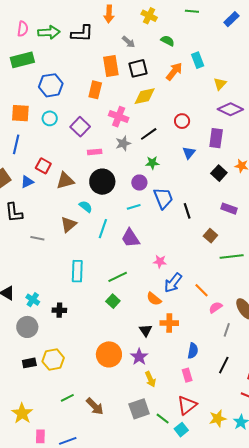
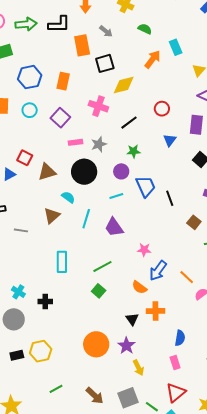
orange rectangle: (111, 66) -> (82, 45), moved
black square: (138, 68) -> (105, 63), moved
orange rectangle: (95, 90) -> (63, 81), moved
gray star: (123, 143) -> (99, 144), moved
brown arrow: (95, 406) -> (95, 396), moved

